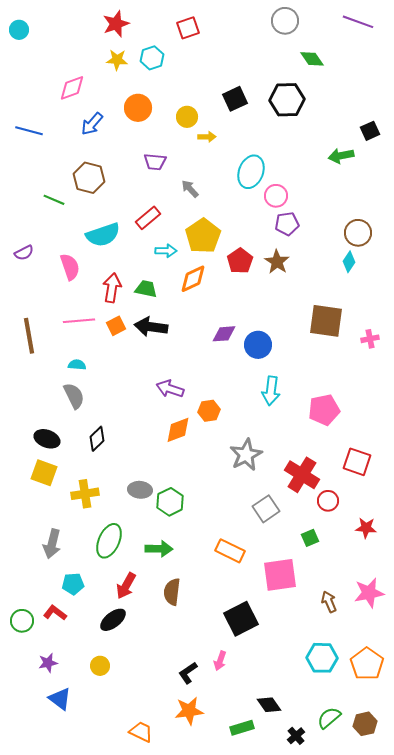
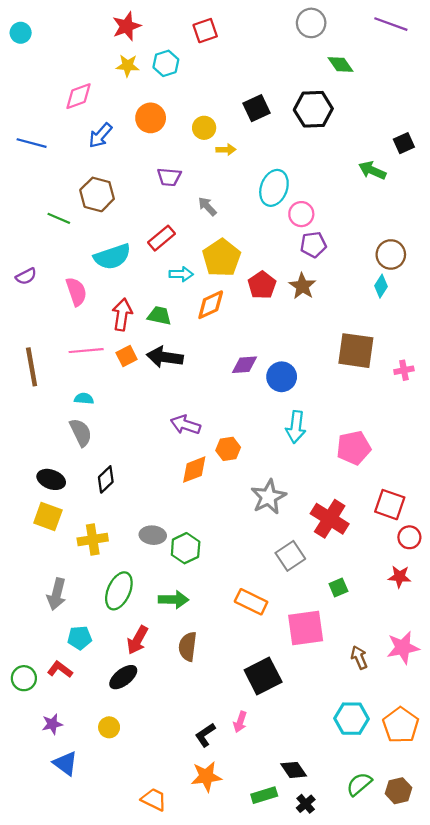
green arrow: (341, 156) -> (372, 170), turned 35
red circle: (328, 501) -> (409, 537), moved
black cross: (296, 736) -> (306, 804), moved

